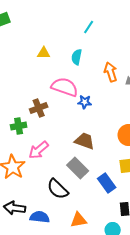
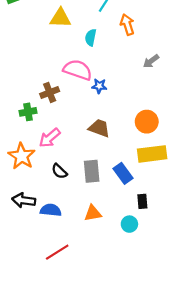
yellow triangle: (44, 53) -> (60, 18), moved, size x1.5
orange arrow: (111, 72) -> (127, 25), moved
gray rectangle: (78, 168) -> (92, 171), moved, turned 40
black semicircle: (58, 189) -> (59, 171), moved, size x0.7

